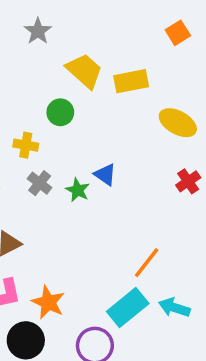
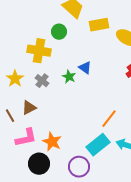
yellow rectangle: (131, 81) -> (99, 25), moved
yellow cross: (26, 145) -> (39, 51), size x1.6
gray cross: (40, 183) -> (42, 81), moved

